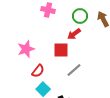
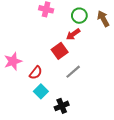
pink star: (26, 49) -> (13, 61), moved
red square: (61, 50) -> (60, 51), turned -35

